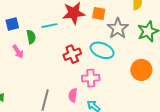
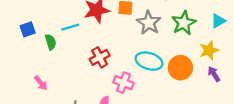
cyan ellipse: (102, 50) -> (149, 61), moved
pink arrow: (18, 52) -> (41, 83), moved
pink cross: (91, 78) -> (123, 83), turned 30

